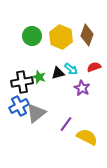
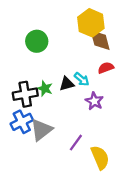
brown diamond: (87, 35) -> (100, 40), turned -35
yellow hexagon: (61, 37) -> (91, 23), moved
red semicircle: (94, 67) -> (106, 68), moved
yellow semicircle: (87, 137) -> (100, 158), turned 40

